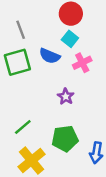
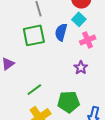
blue semicircle: (50, 56) -> (61, 32), turned 78
purple star: (66, 97) -> (81, 68), moved

